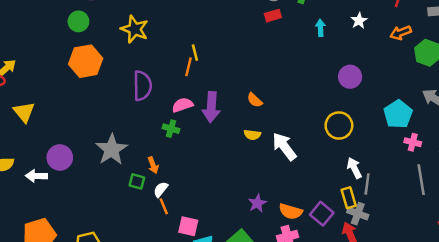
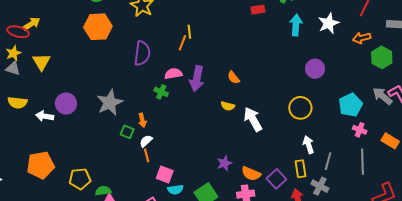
white star: (359, 21) -> (329, 23), size x1.5
cyan arrow: (320, 28) -> (296, 25), size x1.5
gray line: (367, 184) -> (328, 161), moved
gray cross: (358, 214) -> (320, 186), moved

